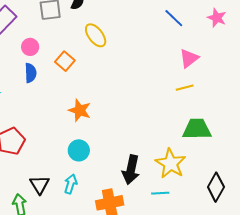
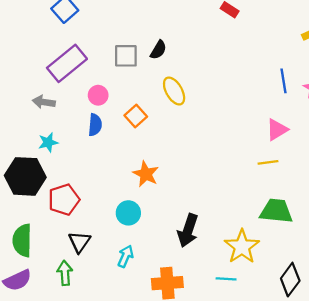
blue line: (174, 18) -> (284, 81), moved, turned 30
cyan circle: (79, 150) -> (128, 213), moved
black arrow: (131, 170) -> (188, 231), moved
black triangle: (40, 185) -> (79, 242), moved

